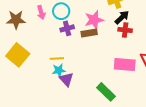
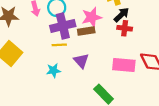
purple cross: (67, 28) -> (63, 26), size x1.6
yellow line: (57, 59) -> (59, 45), moved
purple triangle: (66, 79) -> (81, 61), moved

